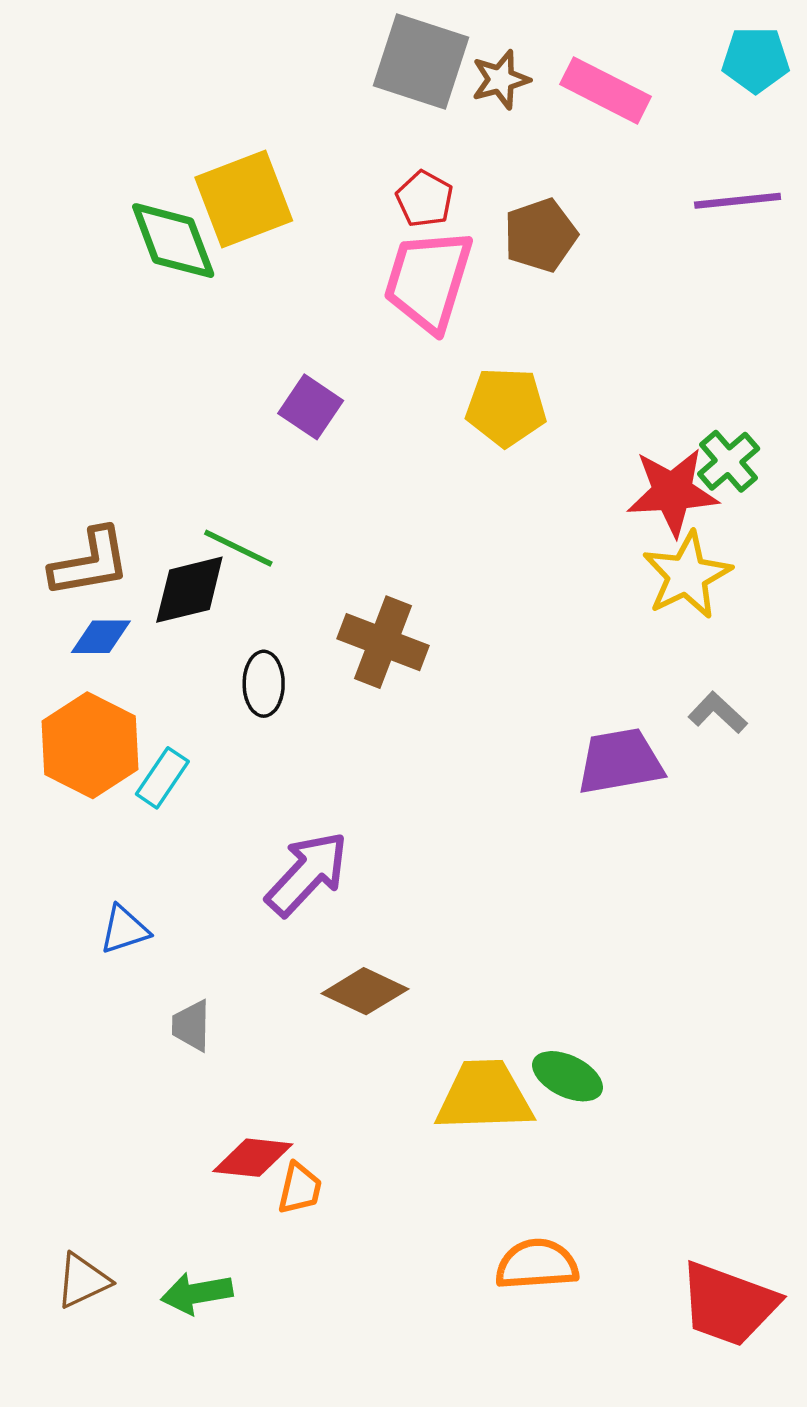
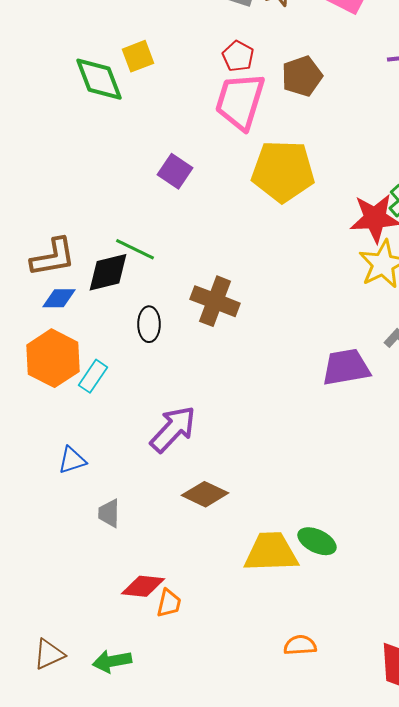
yellow square: (244, 199) -> (138, 56), size x0.6
yellow pentagon: (506, 407) -> (283, 171), size x1.4
orange semicircle: (537, 1264) -> (300, 645), size x0.7

